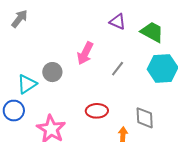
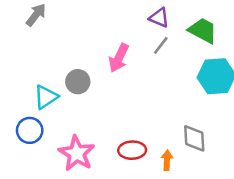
gray line: (118, 69) -> (161, 45), moved
red ellipse: (97, 111) -> (132, 150), moved

